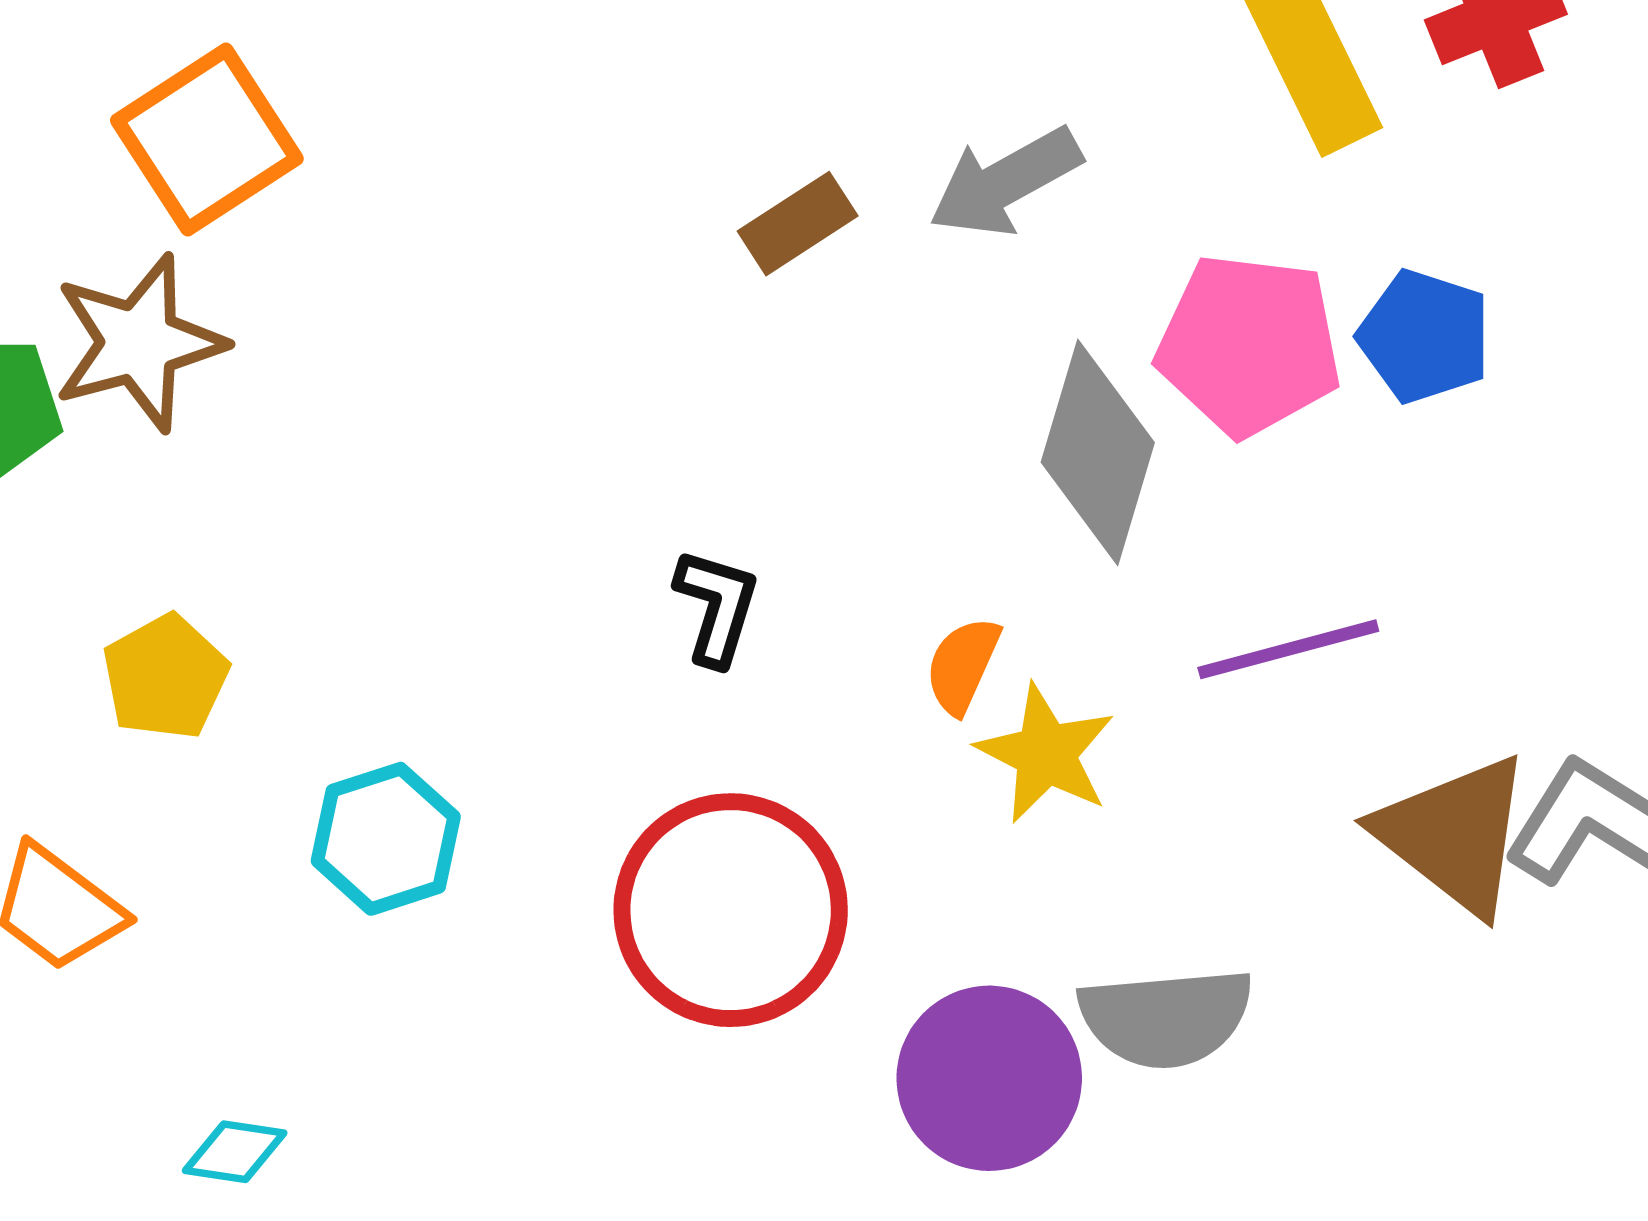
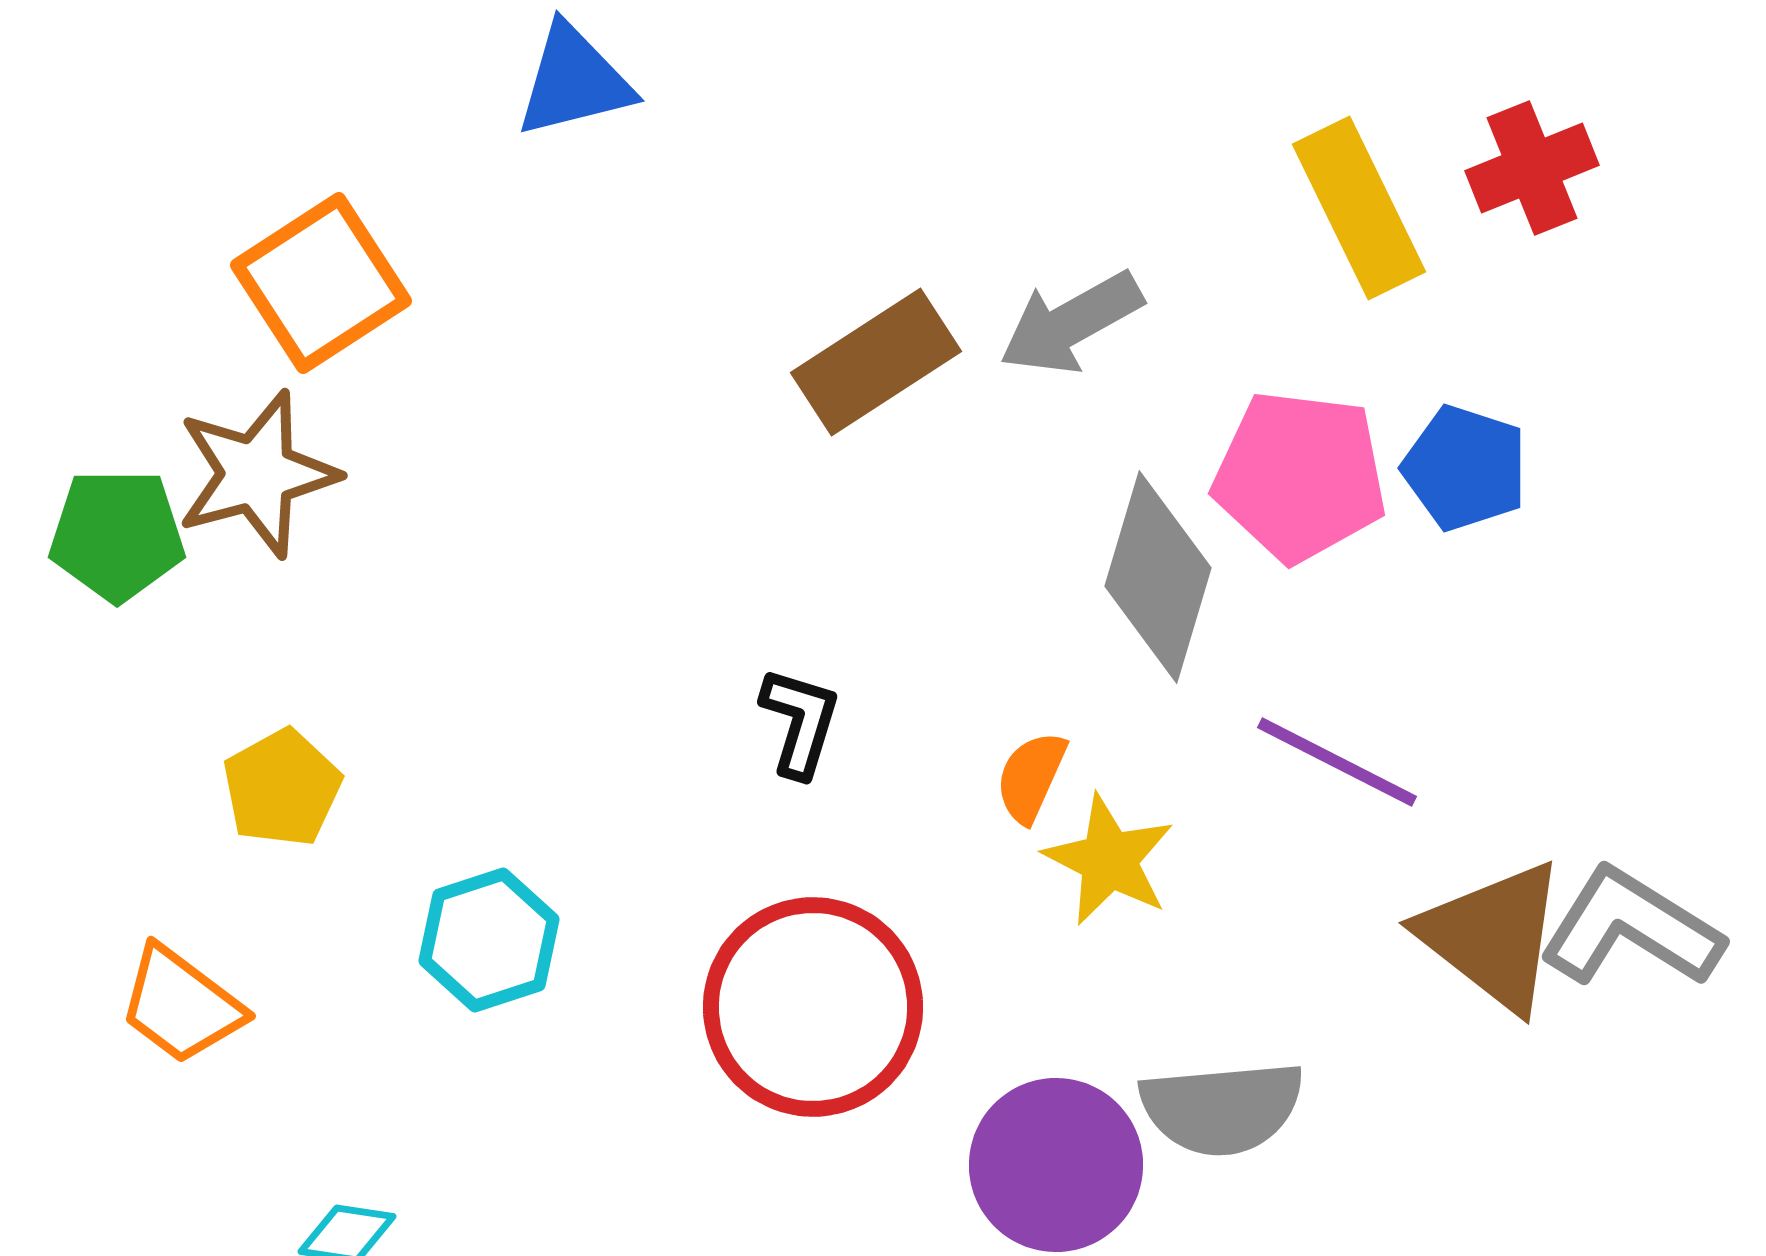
brown rectangle: (798, 224) -> (876, 362), size x1.5
purple line: (1288, 649) -> (1337, 762), turned 42

